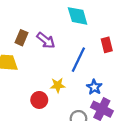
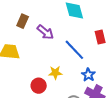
brown rectangle: (22, 38) -> (23, 21), moved
blue line: (78, 60) -> (74, 50), turned -70

